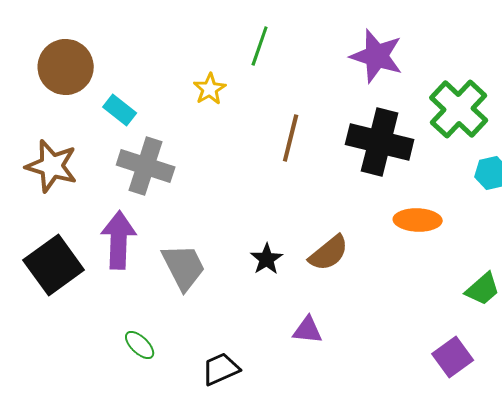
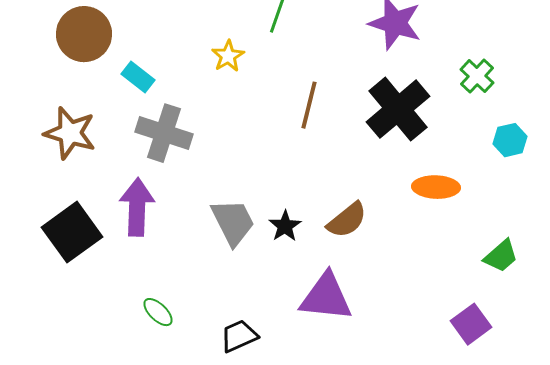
green cross: (459, 109) -> (477, 76), size x0.6
black cross: (380, 142) -> (398, 109), turned 36
gray trapezoid: (184, 267) -> (233, 222), moved
purple triangle: (308, 330) -> (326, 297), size x1.8

